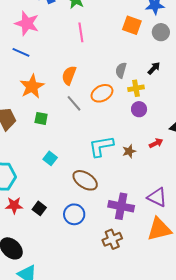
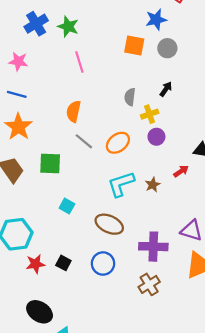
pink star: (27, 23) -> (18, 61), size x0.7
orange star: (32, 86) -> (18, 127), moved
orange ellipse: (102, 93) -> (118, 143), moved
green square: (41, 118) -> (50, 164), size x1.5

